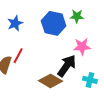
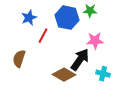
red line: (18, 56) -> (43, 36), moved

